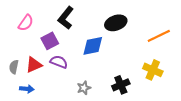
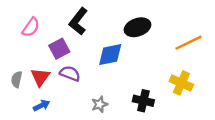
red triangle: (34, 65) -> (40, 77), turned -30
black cross: (121, 85) -> (143, 101), turned 36
blue arrow: (27, 89) -> (41, 105), moved, turned -32

